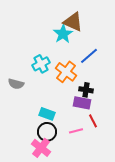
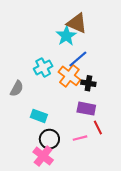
blue line: (89, 56) -> (78, 59), moved
gray semicircle: (16, 84) -> (17, 89), turned -77
black cross: (86, 90) -> (88, 83), moved
cyan rectangle: (47, 114) -> (39, 116), moved

